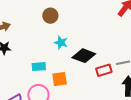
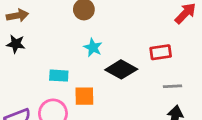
red rectangle: (104, 70) -> (161, 52), moved

